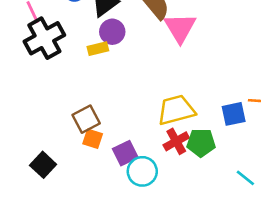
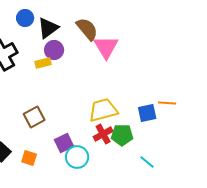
orange square: (93, 139) -> (29, 158), moved
cyan line: (245, 178) -> (147, 162), moved

